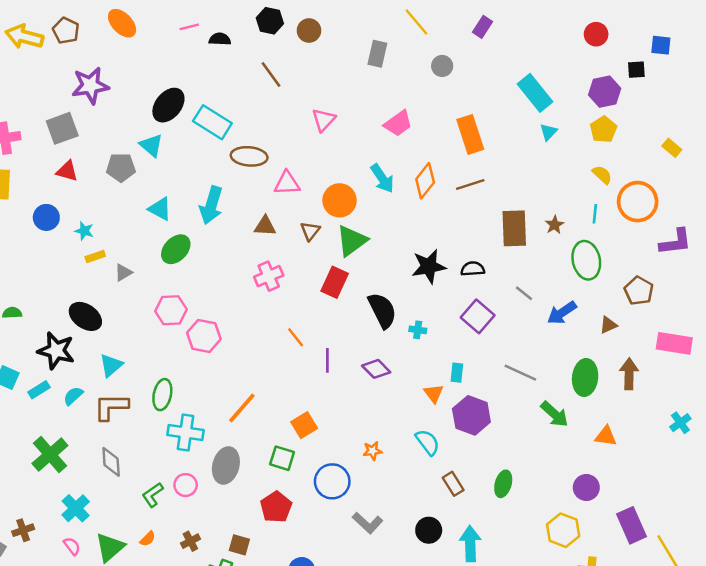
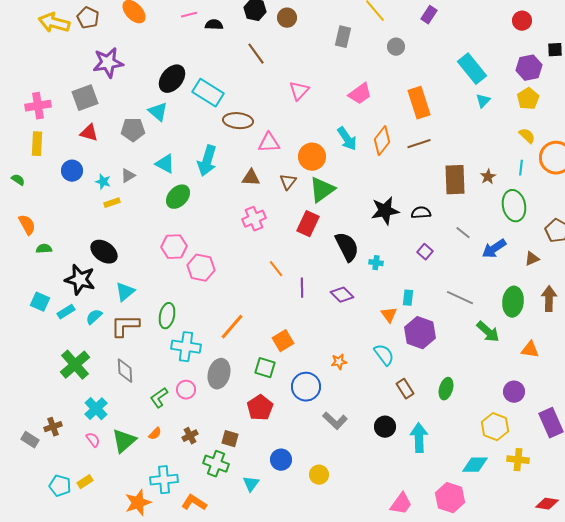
gray triangle: (123, 272) -> (128, 176), moved
purple square: (478, 316) -> (425, 252), size x0.6

